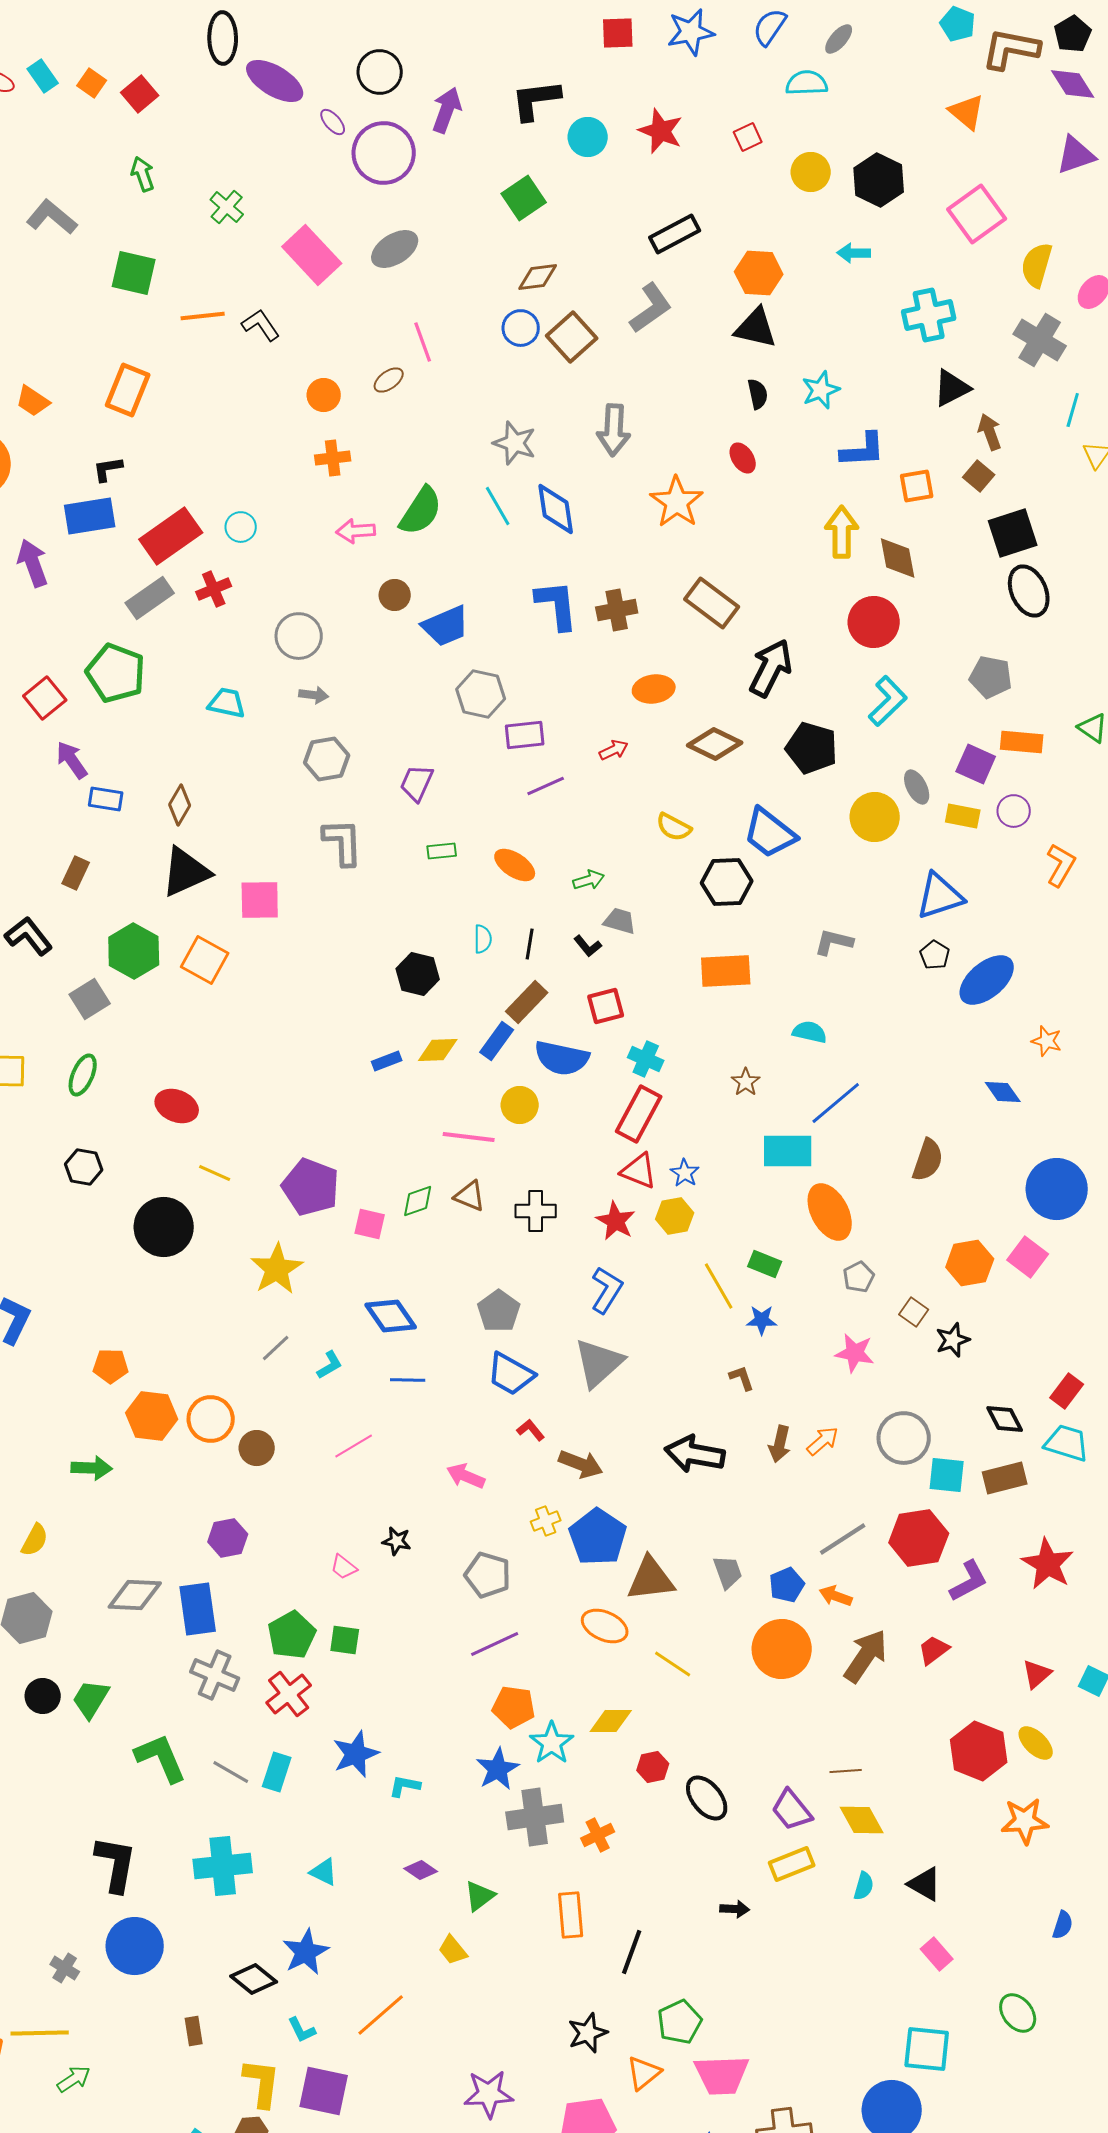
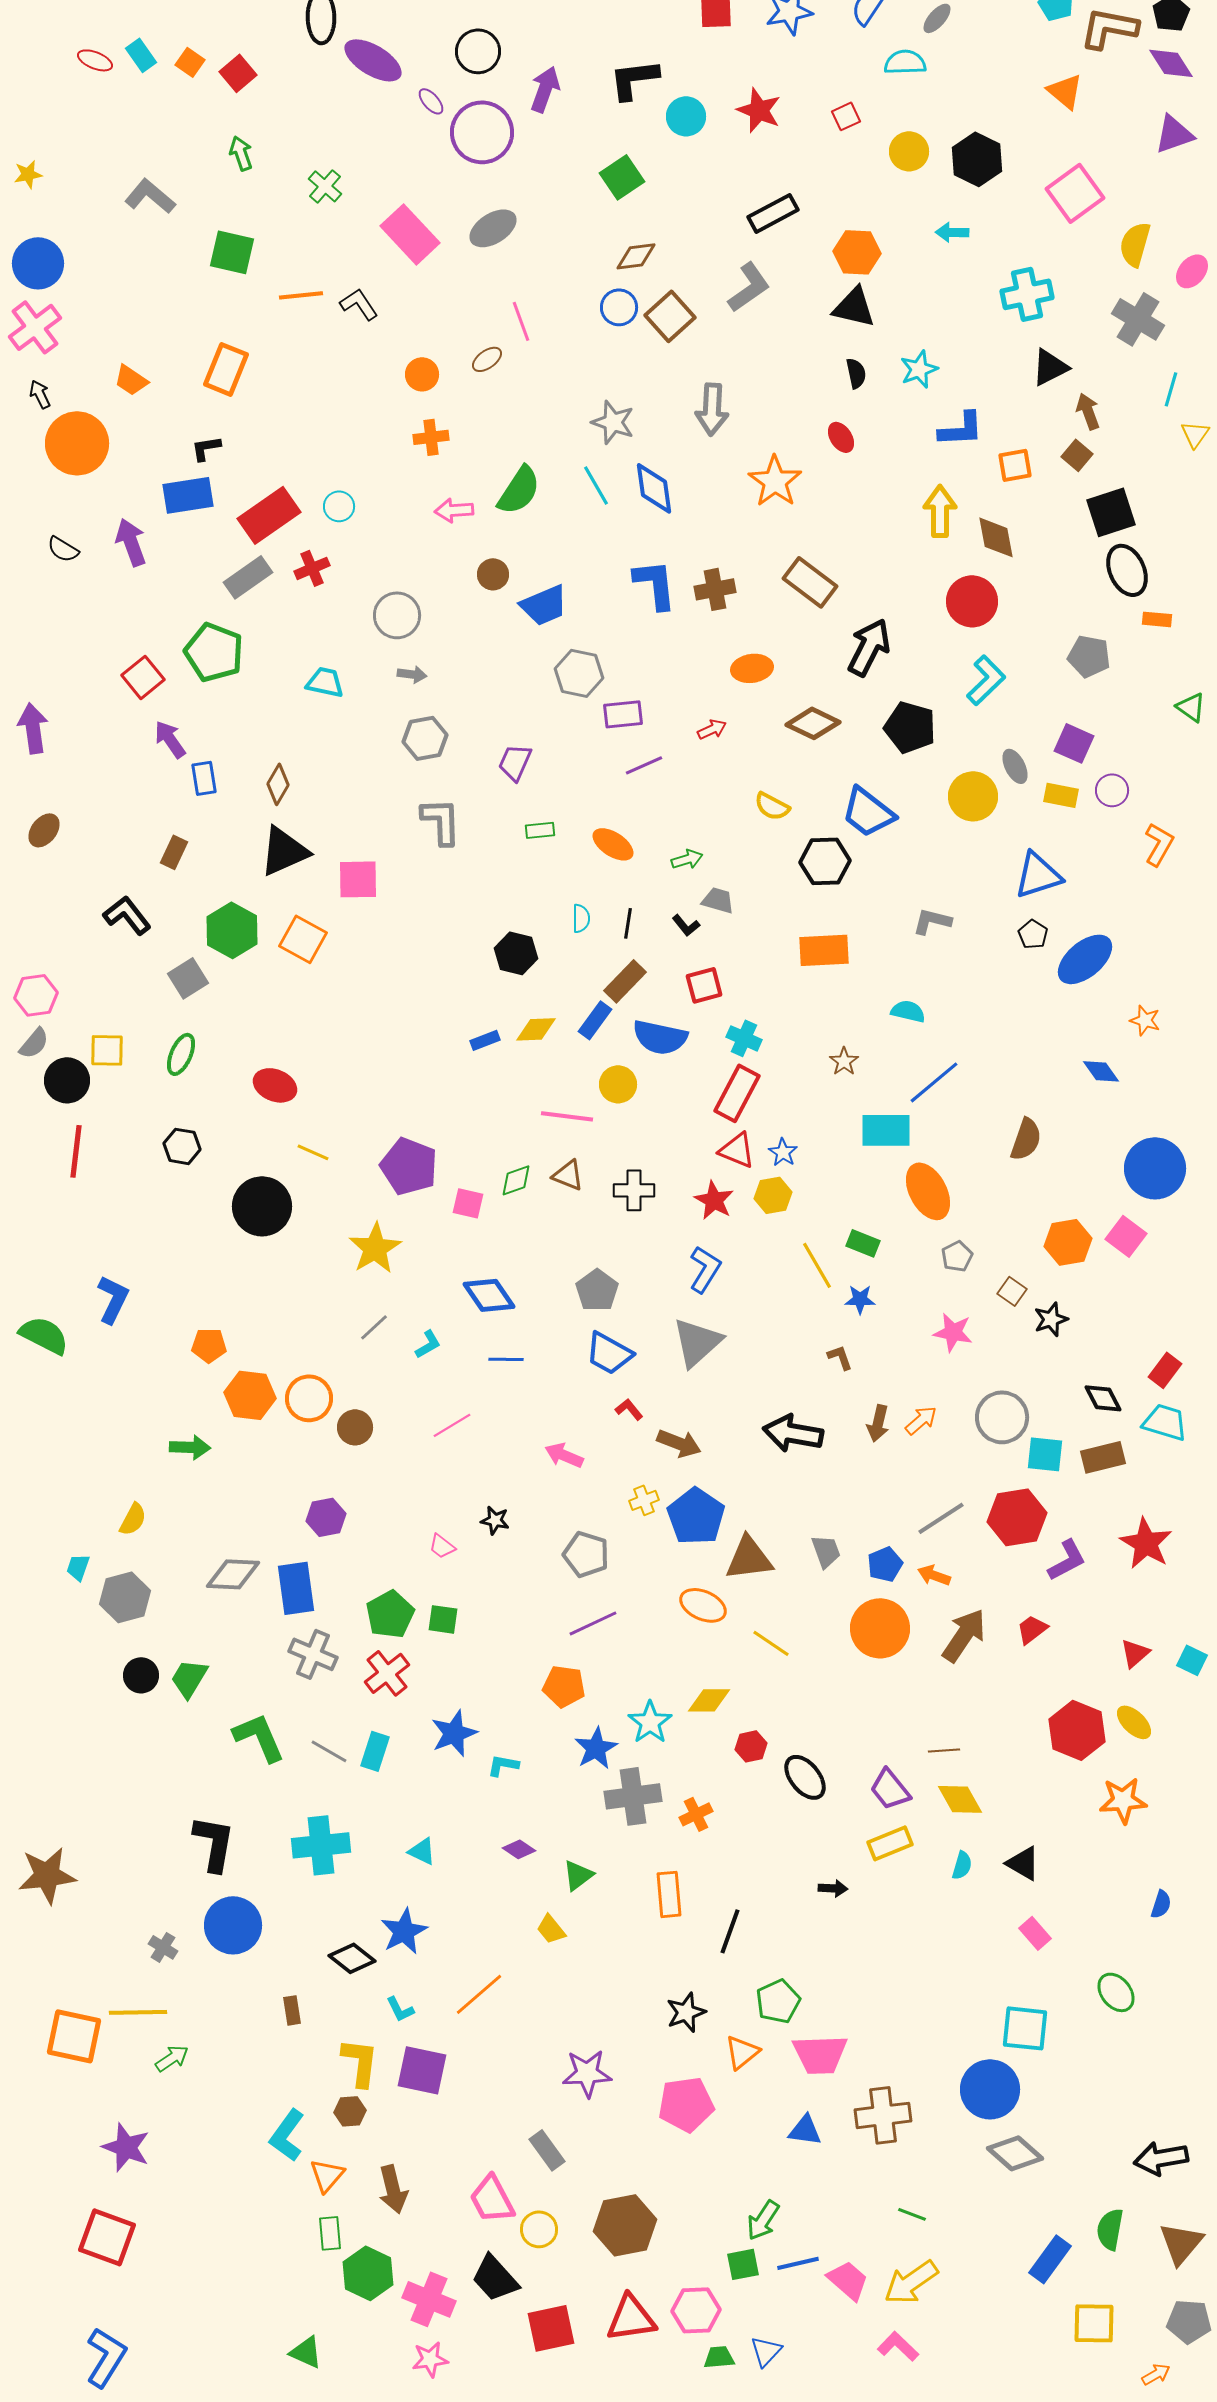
orange rectangle: (1022, 742) -> (1157, 619), moved, size x0.7
blue rectangle: (106, 799) -> (204, 778), turned 72
orange pentagon: (514, 1707) -> (564, 1686), moved

